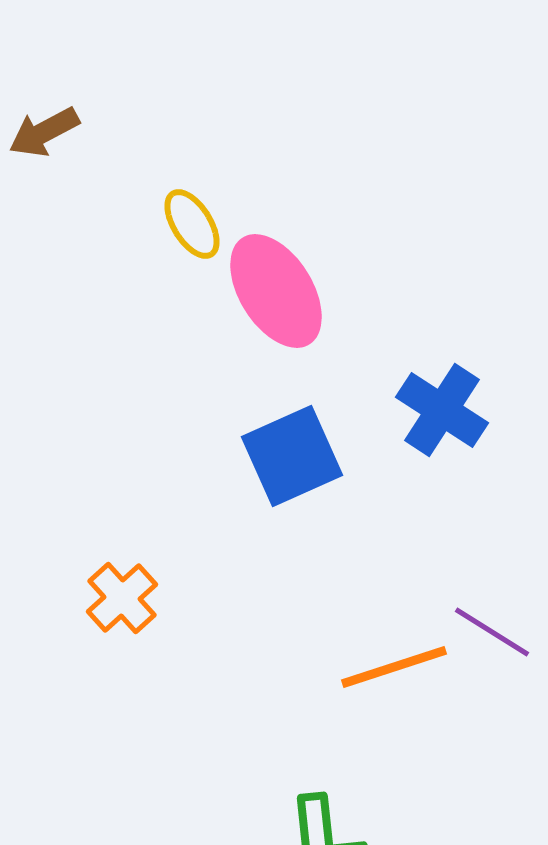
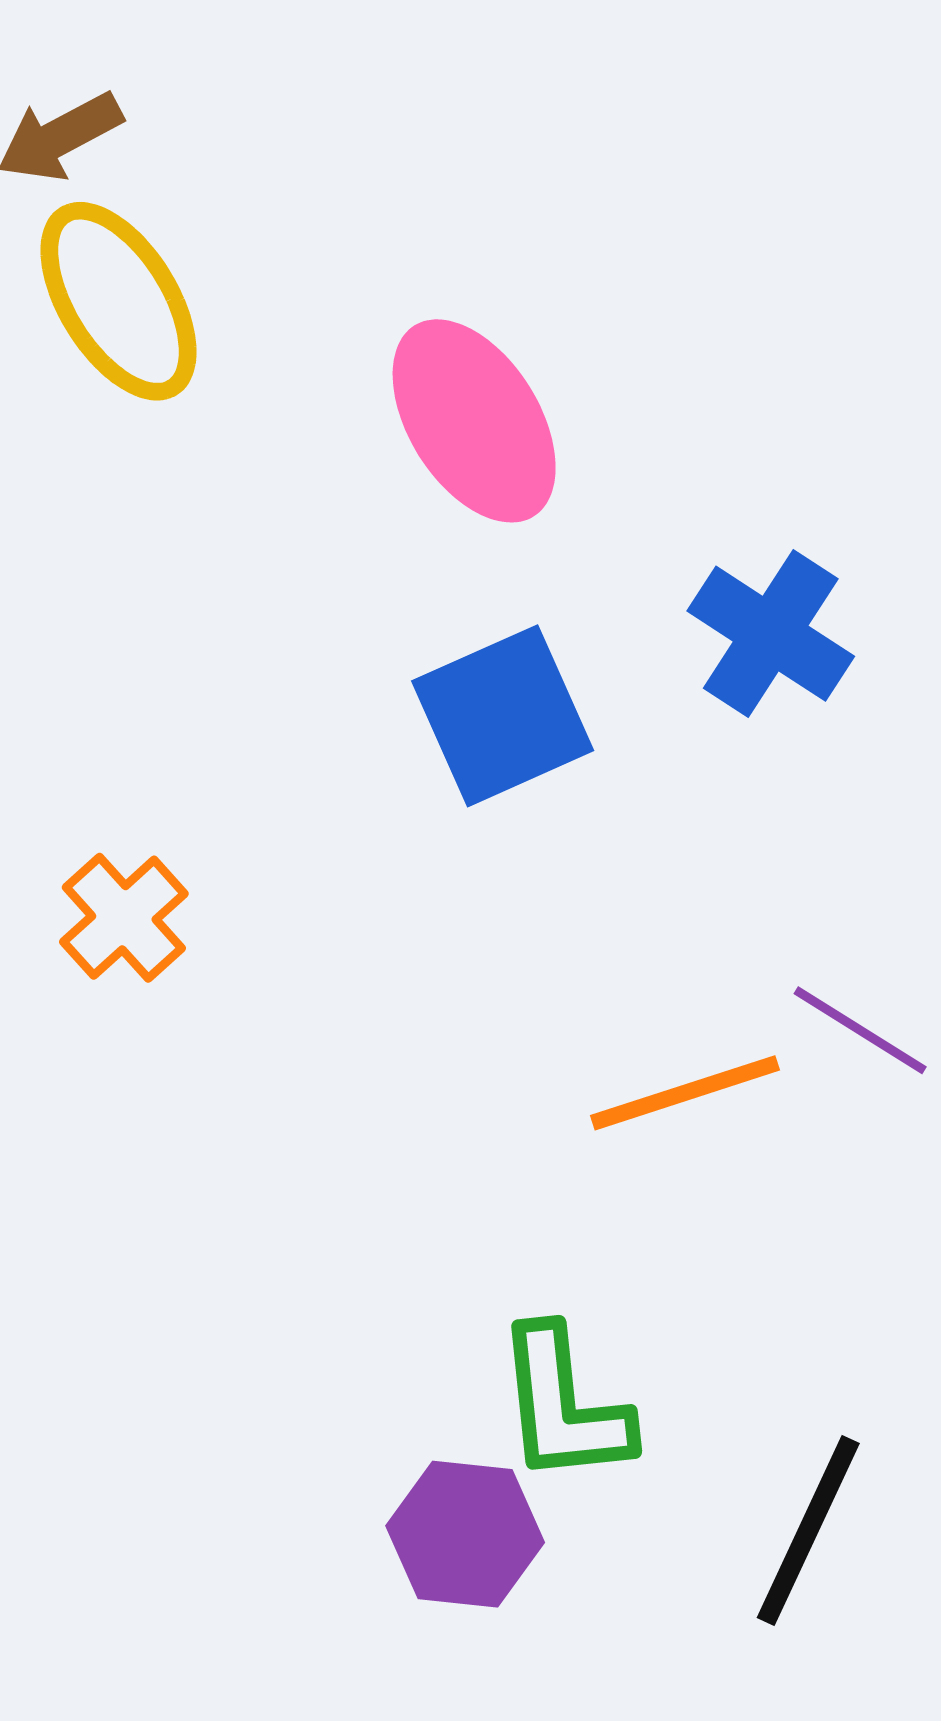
yellow ellipse: (192, 224) -> (119, 301), moved, size x1.6
orange cross: (122, 598) -> (124, 918), moved

